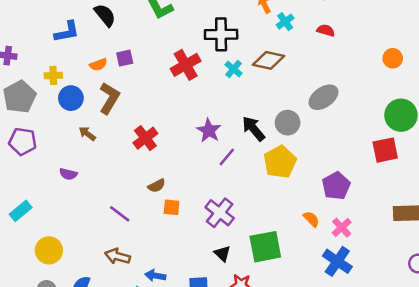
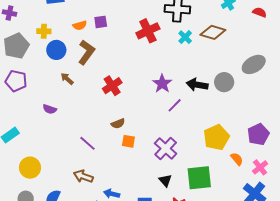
black arrow: (254, 129) -> (197, 85), turned -45
yellow pentagon: (280, 162) -> (216, 137), moved

